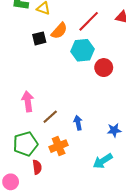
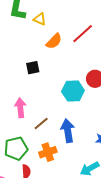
black square: (39, 38) -> (33, 68), moved
cyan hexagon: (82, 50) -> (73, 91), moved
blue arrow: (78, 123) -> (68, 131), size x1.6

